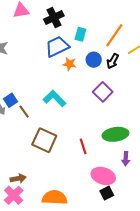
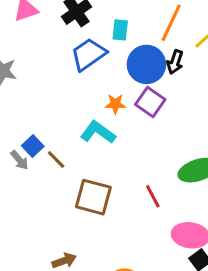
blue circle: (94, 60) -> (146, 64), size x1.6
orange star: (70, 64) -> (115, 104), moved
purple square: (103, 92) -> (150, 102), moved

